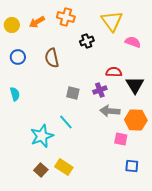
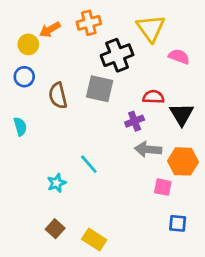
orange cross: (66, 17) -> (89, 23), turned -30
yellow circle: (12, 25) -> (28, 44), moved
black cross: (87, 41) -> (117, 55), size x1.6
brown semicircle: (52, 58) -> (58, 96), moved
gray square: (73, 93) -> (100, 89), moved, size x1.5
cyan star: (42, 136) -> (57, 183), size x0.6
yellow rectangle: (64, 167) -> (94, 240), moved

